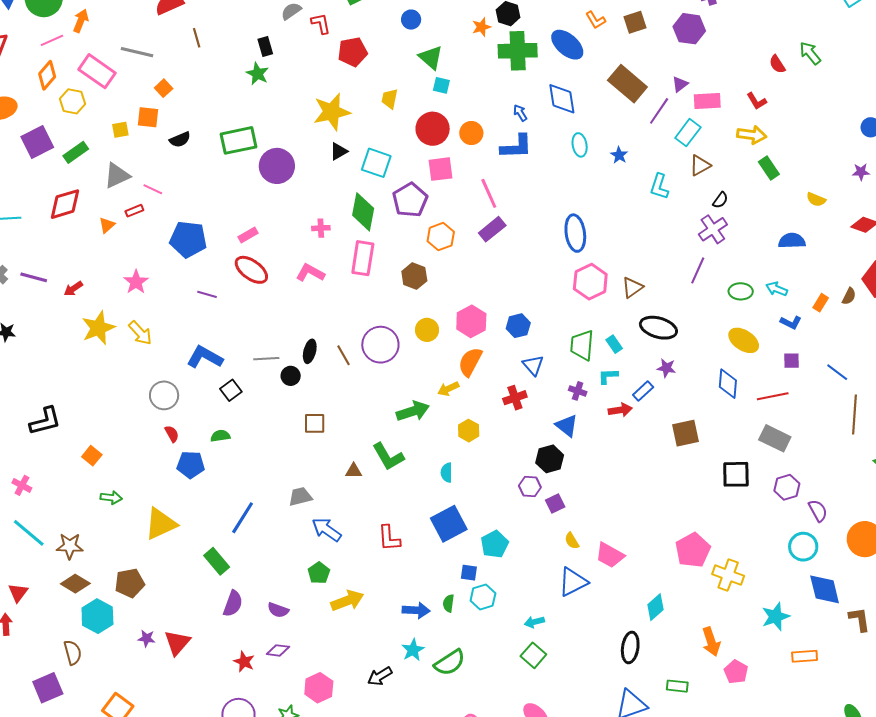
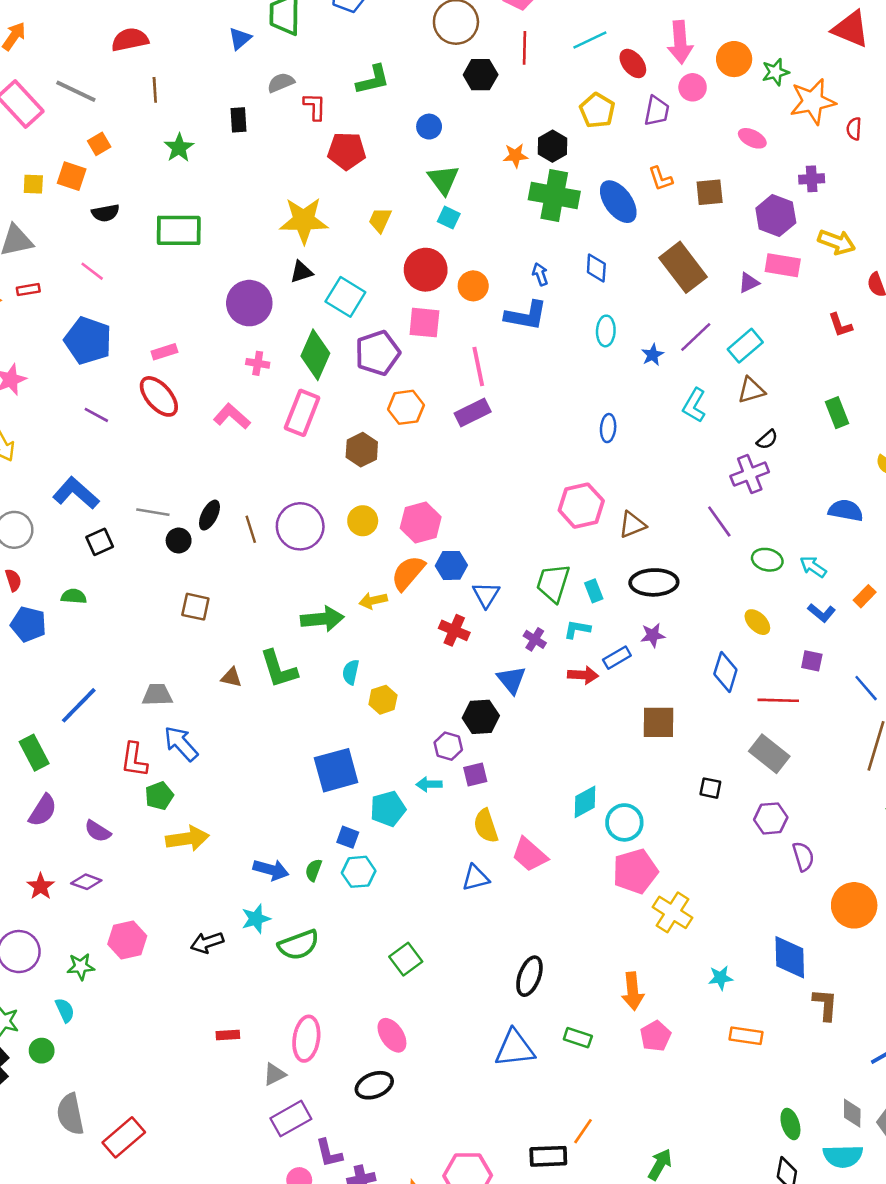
green star: (258, 74) -> (179, 148), moved
blue diamond: (562, 99) -> (596, 268), size x0.7
pink rectangle: (707, 101) -> (783, 265), moved
purple line: (659, 111) -> (696, 337), moved
yellow arrow: (752, 135) -> (837, 242), moved
purple circle: (277, 166) -> (249, 303), moved
pink line: (153, 189) -> (92, 271), moved
blue ellipse: (575, 233) -> (608, 428), moved, size x0.6
purple line: (698, 270) -> (719, 521), turned -72
blue hexagon: (518, 326) -> (451, 565), moved
black ellipse: (658, 328) -> (654, 582), turned -30
yellow ellipse: (744, 340) -> (757, 622), size x0.7
purple star: (666, 368) -> (653, 635), turned -30
red cross: (515, 398) -> (454, 630), turned 30
yellow hexagon: (469, 431) -> (383, 700), moved
cyan semicircle: (447, 473) -> (351, 672), moved
black square: (736, 474) -> (710, 788), size x0.6
red L-shape: (389, 538) -> (134, 760), moved
yellow semicircle: (572, 541) -> (486, 826), size x1.5
cyan circle: (803, 547) -> (624, 822), moved
blue triangle: (573, 582) -> (476, 878), size x0.7
cyan diamond: (655, 607) -> (585, 802), moved
cyan star: (776, 617) -> (721, 978), size x0.7
cyan arrow: (534, 622) -> (429, 784), moved

